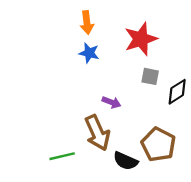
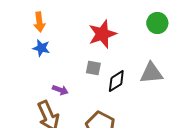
red star: (141, 39) -> (102, 34), moved

